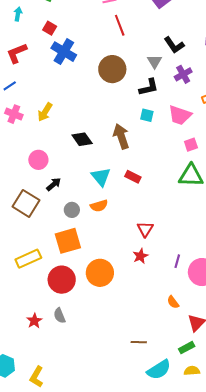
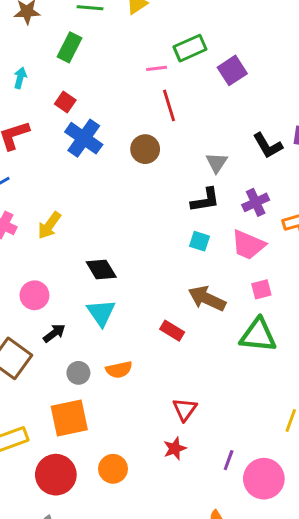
black L-shape: (174, 45) -> (268, 146), moved
brown circle: (112, 69) -> (145, 149), moved, size x0.7
purple cross: (183, 74) -> (256, 202), moved
brown arrow: (121, 136) -> (207, 299), moved, turned -50
cyan triangle: (101, 177) -> (101, 313), moved
orange circle: (100, 273) -> (113, 469), size x0.7

